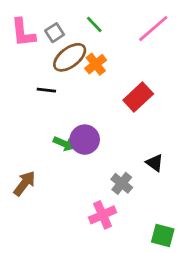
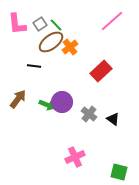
green line: (94, 24) -> (56, 25), moved
brown arrow: (24, 183) -> (18, 99), moved
gray cross: (122, 183) -> (89, 114), moved

